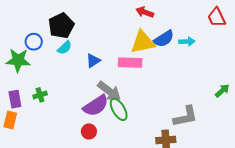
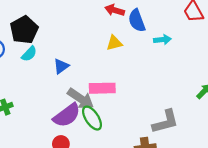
blue semicircle: (164, 39) -> (137, 21), moved, turned 105
yellow triangle: (143, 42) -> (114, 43), size x0.6
pink rectangle: (130, 63) -> (102, 88), moved

